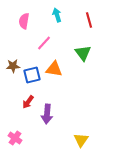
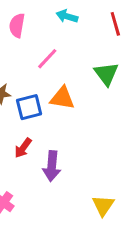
cyan arrow: (57, 15) -> (67, 16), turned -56

